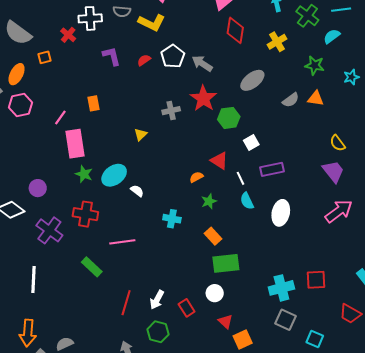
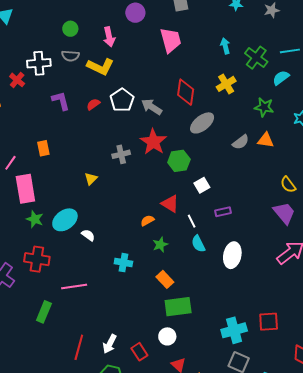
red diamond: (235, 30) -> (186, 92), moved
purple rectangle: (272, 169) -> (223, 212), size x0.7
green rectangle: (92, 267) -> (44, 312), turned 70

